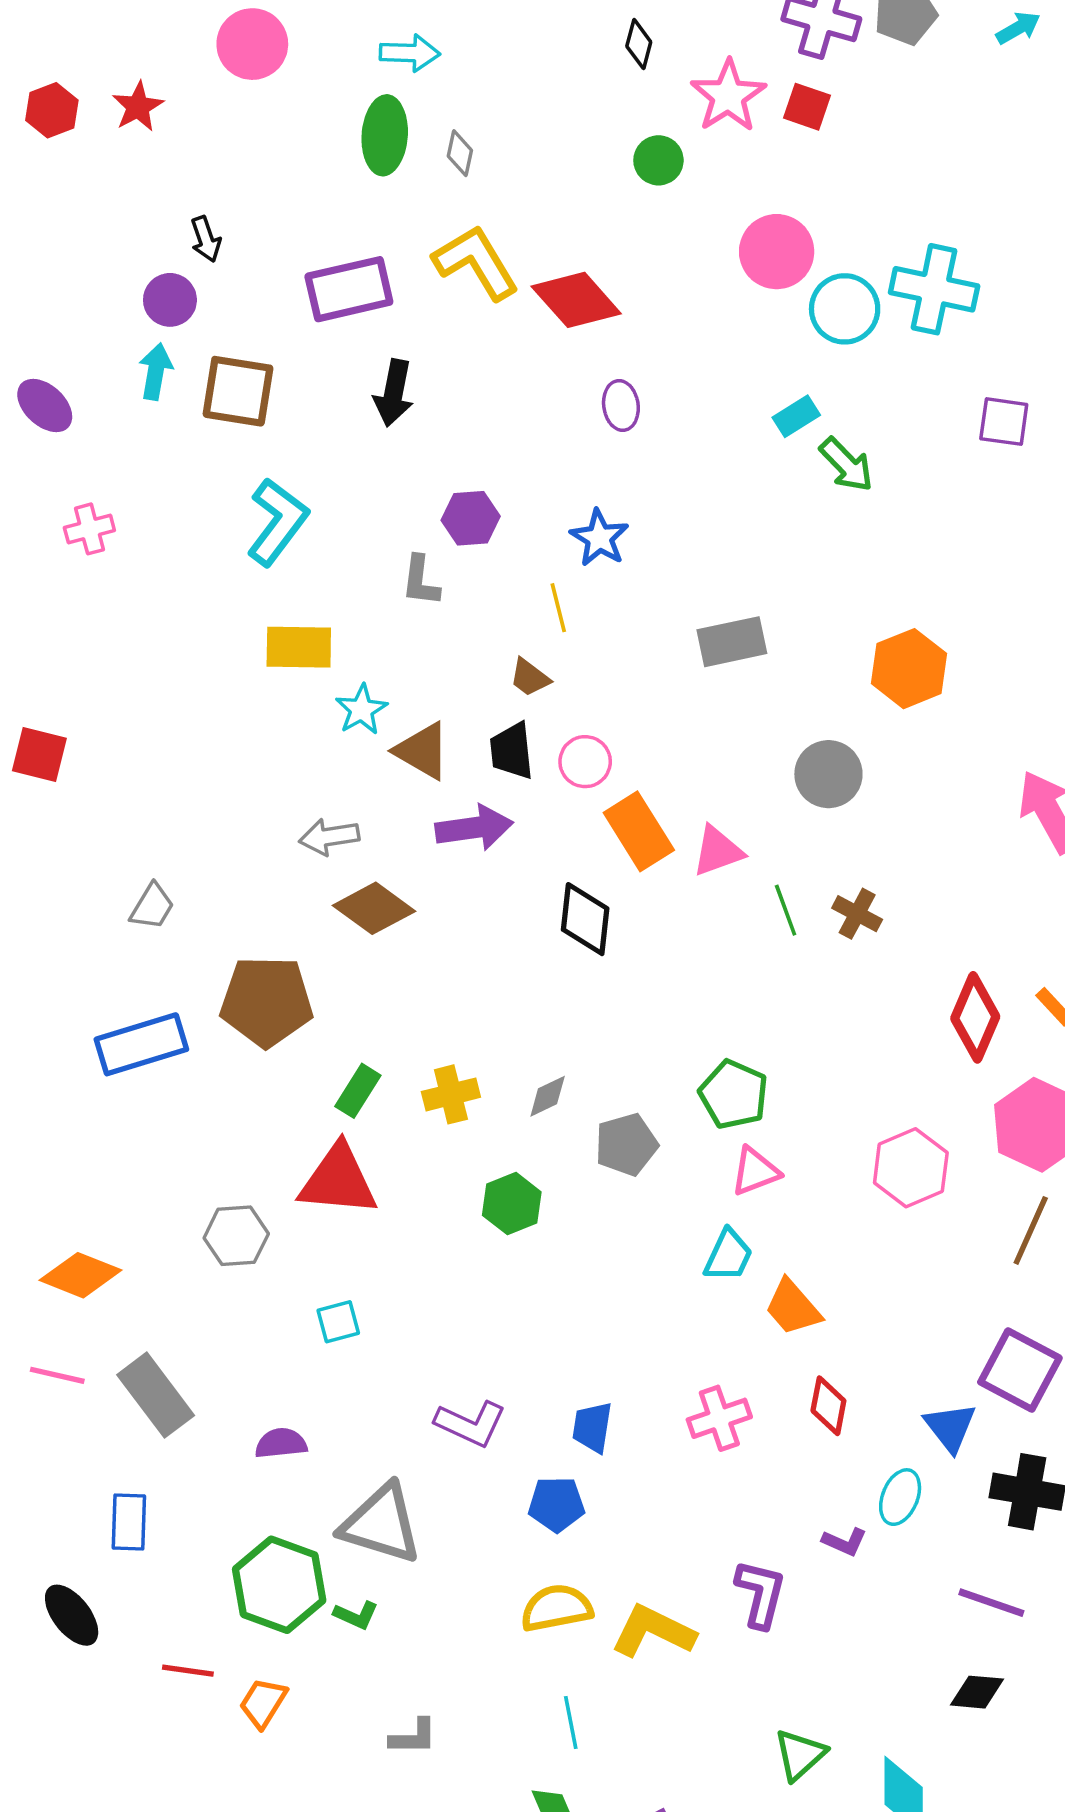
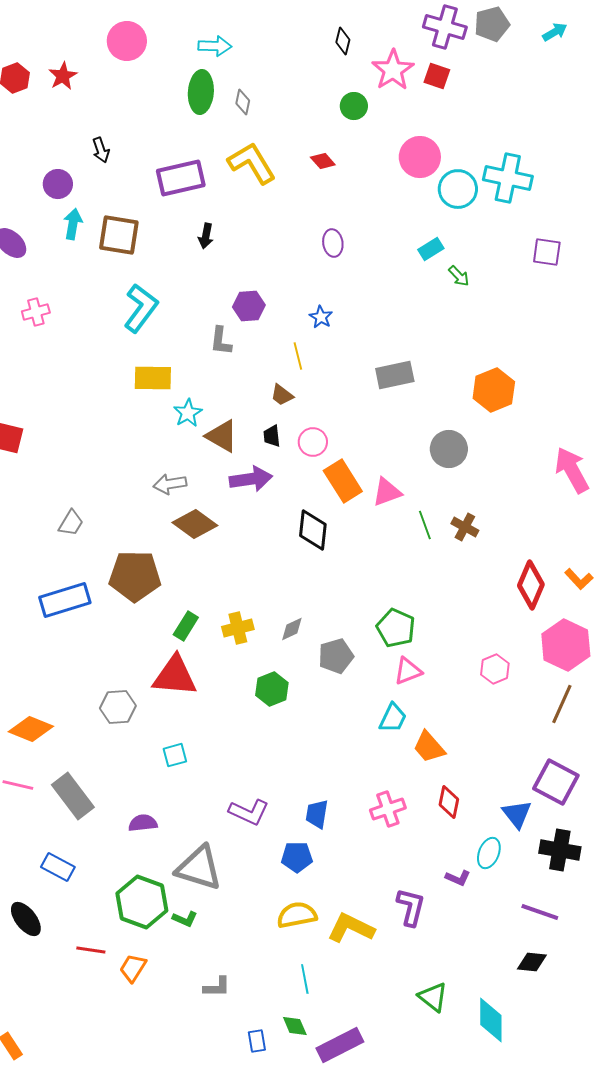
purple circle: (170, 300) -> (58, 184), moved
red diamond: (576, 300) -> (323, 161), moved, size x0.5
black arrow: (394, 393) -> (206, 236), size x0.7
green arrow: (846, 465) -> (459, 276), size x0.7
blue star: (599, 538) -> (321, 317), size x0.7
black trapezoid: (512, 751) -> (272, 436), size x0.7
pink hexagon: (911, 1168) -> (495, 669), size x0.7
blue rectangle: (129, 1522) -> (58, 867), turned -64
green triangle: (800, 1755) -> (433, 997), turned -40

